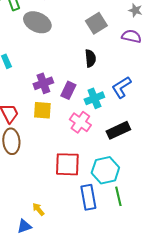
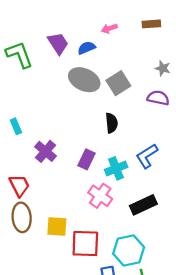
gray ellipse: (37, 22) -> (84, 80), moved
purple cross: (43, 83) -> (46, 151), moved, turned -30
yellow square: (42, 110) -> (57, 227), moved

